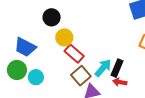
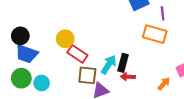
black circle: (52, 17) -> (20, 36), moved
brown square: (81, 76) -> (87, 75), turned -36

